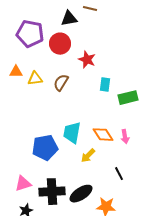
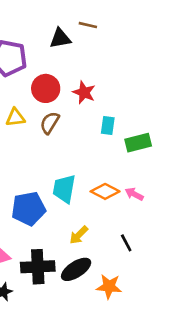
red circle: (60, 44) -> (46, 88), moved
orange diamond: (103, 135) -> (105, 191), turned -30
pink arrow: (125, 137) -> (134, 194), turned 128
yellow arrow: (88, 156) -> (79, 235), moved

